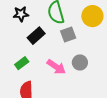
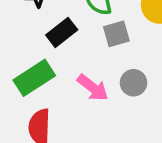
green rectangle: (22, 63) -> (34, 78), size x1.6

